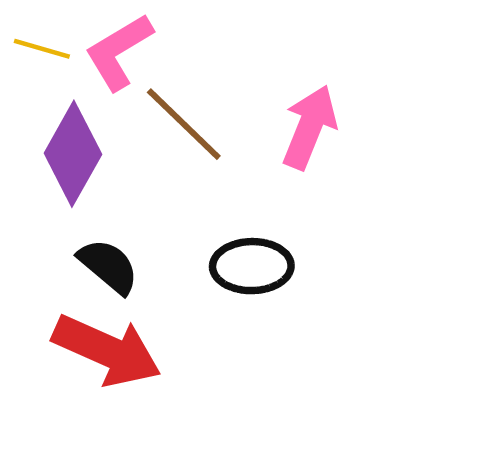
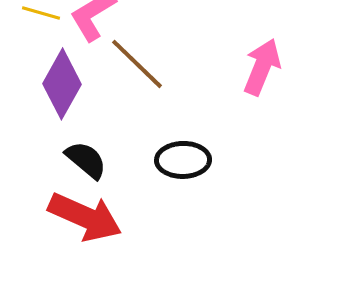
pink arrow: (309, 127) -> (262, 67), moved

